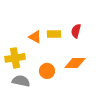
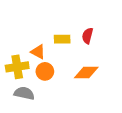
orange triangle: (35, 37) -> (38, 52), moved
orange circle: (47, 71) -> (45, 71), moved

